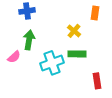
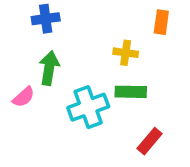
yellow cross: (74, 31) -> (126, 53), turned -32
red rectangle: (97, 81) -> (149, 141), moved, turned 49

